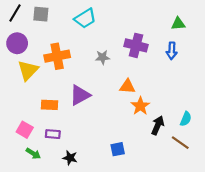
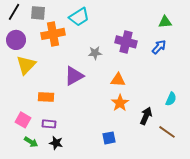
blue arrow: (172, 51) -> (159, 47), turned -140
orange cross: (57, 56) -> (53, 34), moved
purple triangle: (80, 95) -> (74, 76), moved
orange star: (140, 106) -> (120, 103), moved
cyan semicircle: (186, 119) -> (171, 99), moved
black star: (70, 158) -> (56, 143), moved

